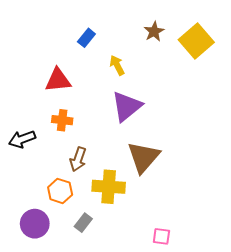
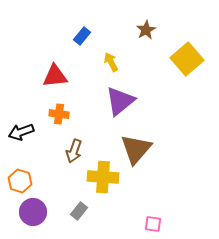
yellow square: (196, 41) -> (187, 59), moved
orange hexagon: (60, 191) -> (20, 181), moved

